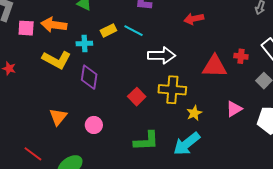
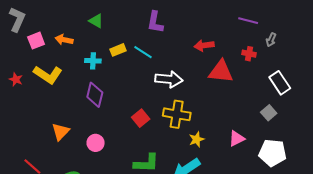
orange arrow: (54, 25) -> (64, 40), size x0.7
pink square: (26, 28) -> (36, 41), turned -30
red cross: (241, 56) -> (249, 54), moved
yellow L-shape: (57, 60) -> (48, 75), moved
red triangle: (215, 66) -> (221, 72), moved

